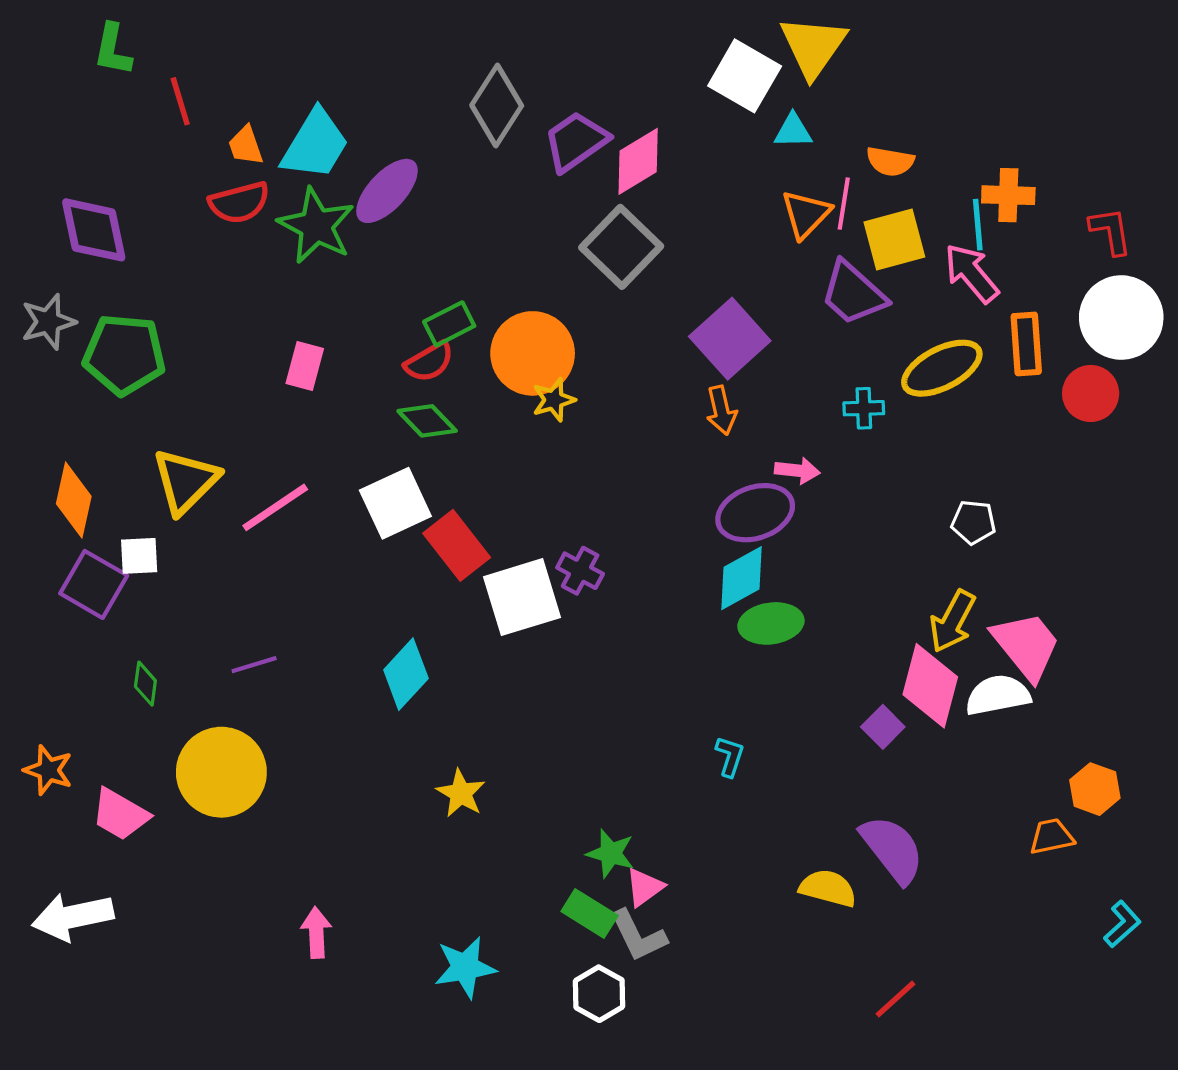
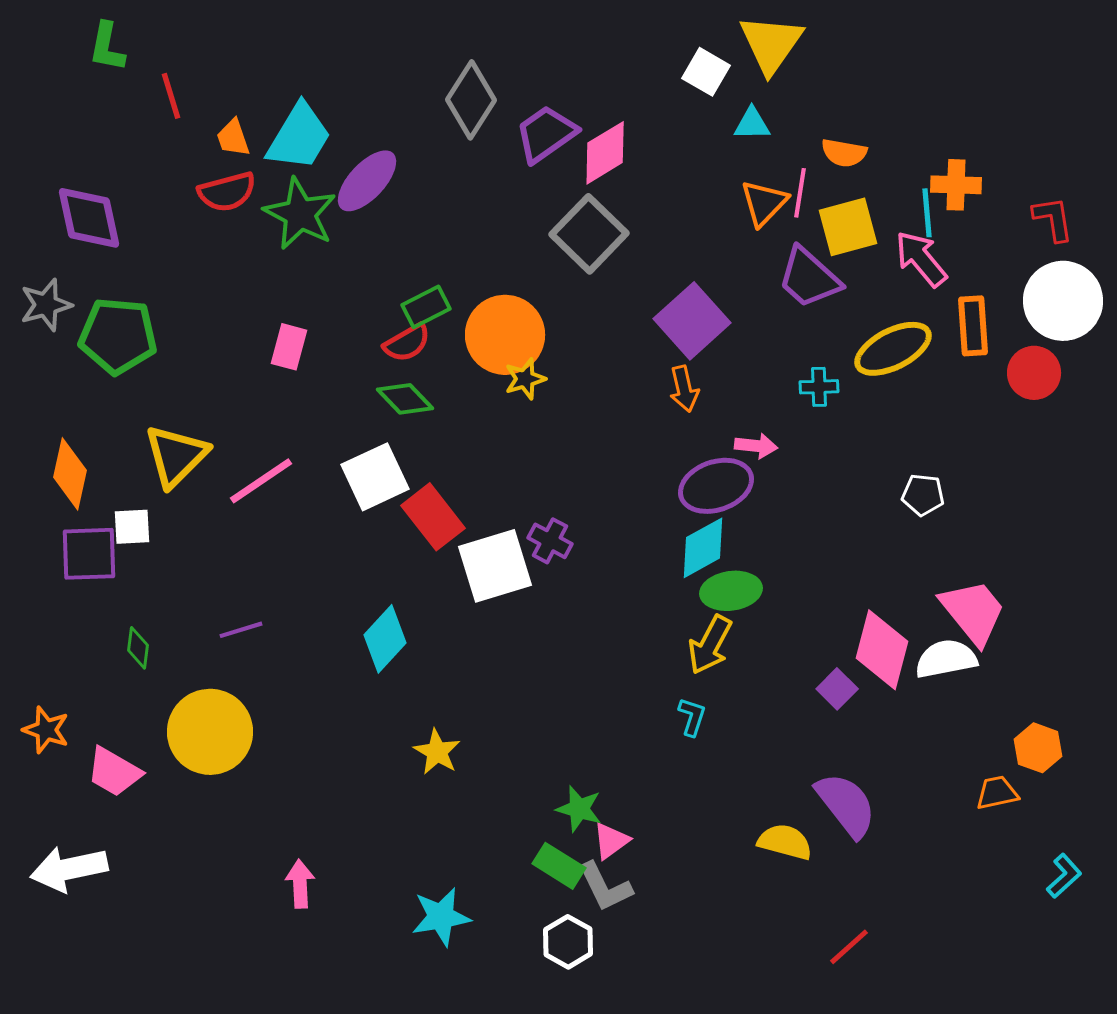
white square: (745, 76) -> (706, 72), size x0.7
purple square: (94, 584) -> (89, 554), turned -32
yellow arrow: (952, 621) -> (710, 645), moved

